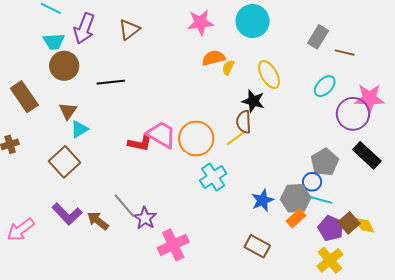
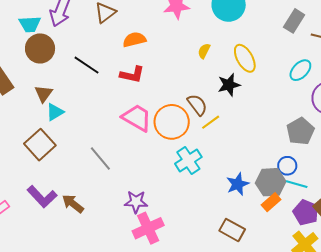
orange semicircle: (213, 58) -> (134, 40), moved
black line: (111, 82) -> (86, 65), turned 40
black star: (253, 101) -> (229, 85), turned -30
brown semicircle: (244, 122) -> (197, 105), moved, turned 145
red L-shape: (140, 143) -> (132, 75), moved
gray pentagon: (325, 162) -> (300, 131), moved
gray line: (124, 206) -> (100, 159), moved
purple star: (145, 218) -> (136, 202), moved, turned -30

